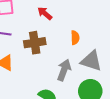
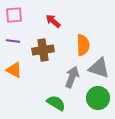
orange semicircle: (75, 38) -> (83, 45), size x1.5

